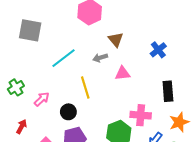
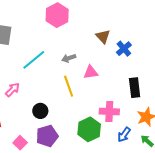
brown triangle: (116, 40) -> (103, 36), moved
yellow line: (85, 87) -> (69, 86), moved
pink arrow: (42, 99) -> (13, 90), moved

